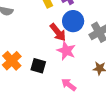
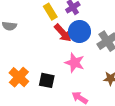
red arrow: (58, 32) -> (63, 33), moved

